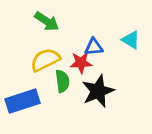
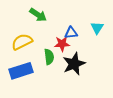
cyan triangle: (131, 40) -> (97, 28), turned 32
yellow semicircle: (45, 60) -> (22, 42), moved

